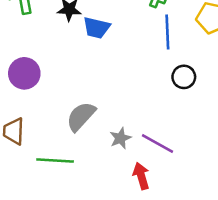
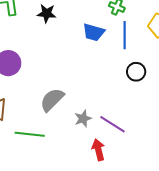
blue trapezoid: (96, 28) -> (94, 32), moved

